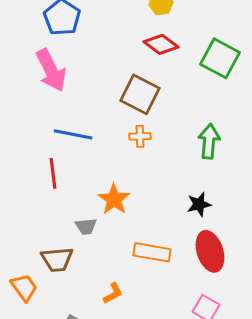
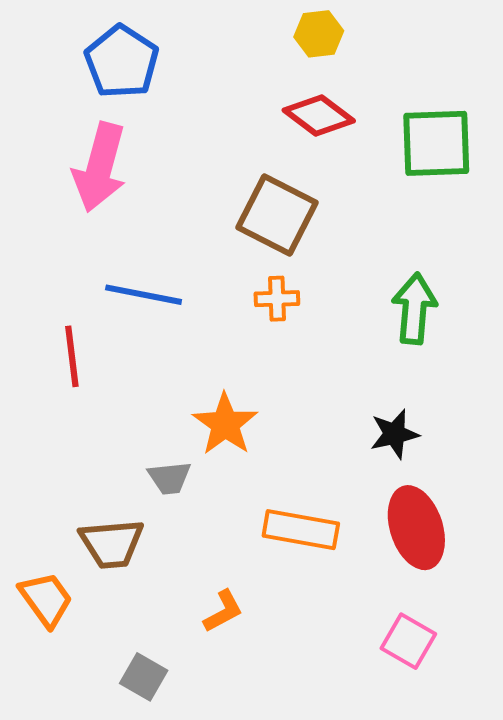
green square: (220, 58) -> (436, 143), turned -30
pink arrow: (51, 70) -> (100, 167), turned 42
red line: (53, 173) -> (72, 356), moved

